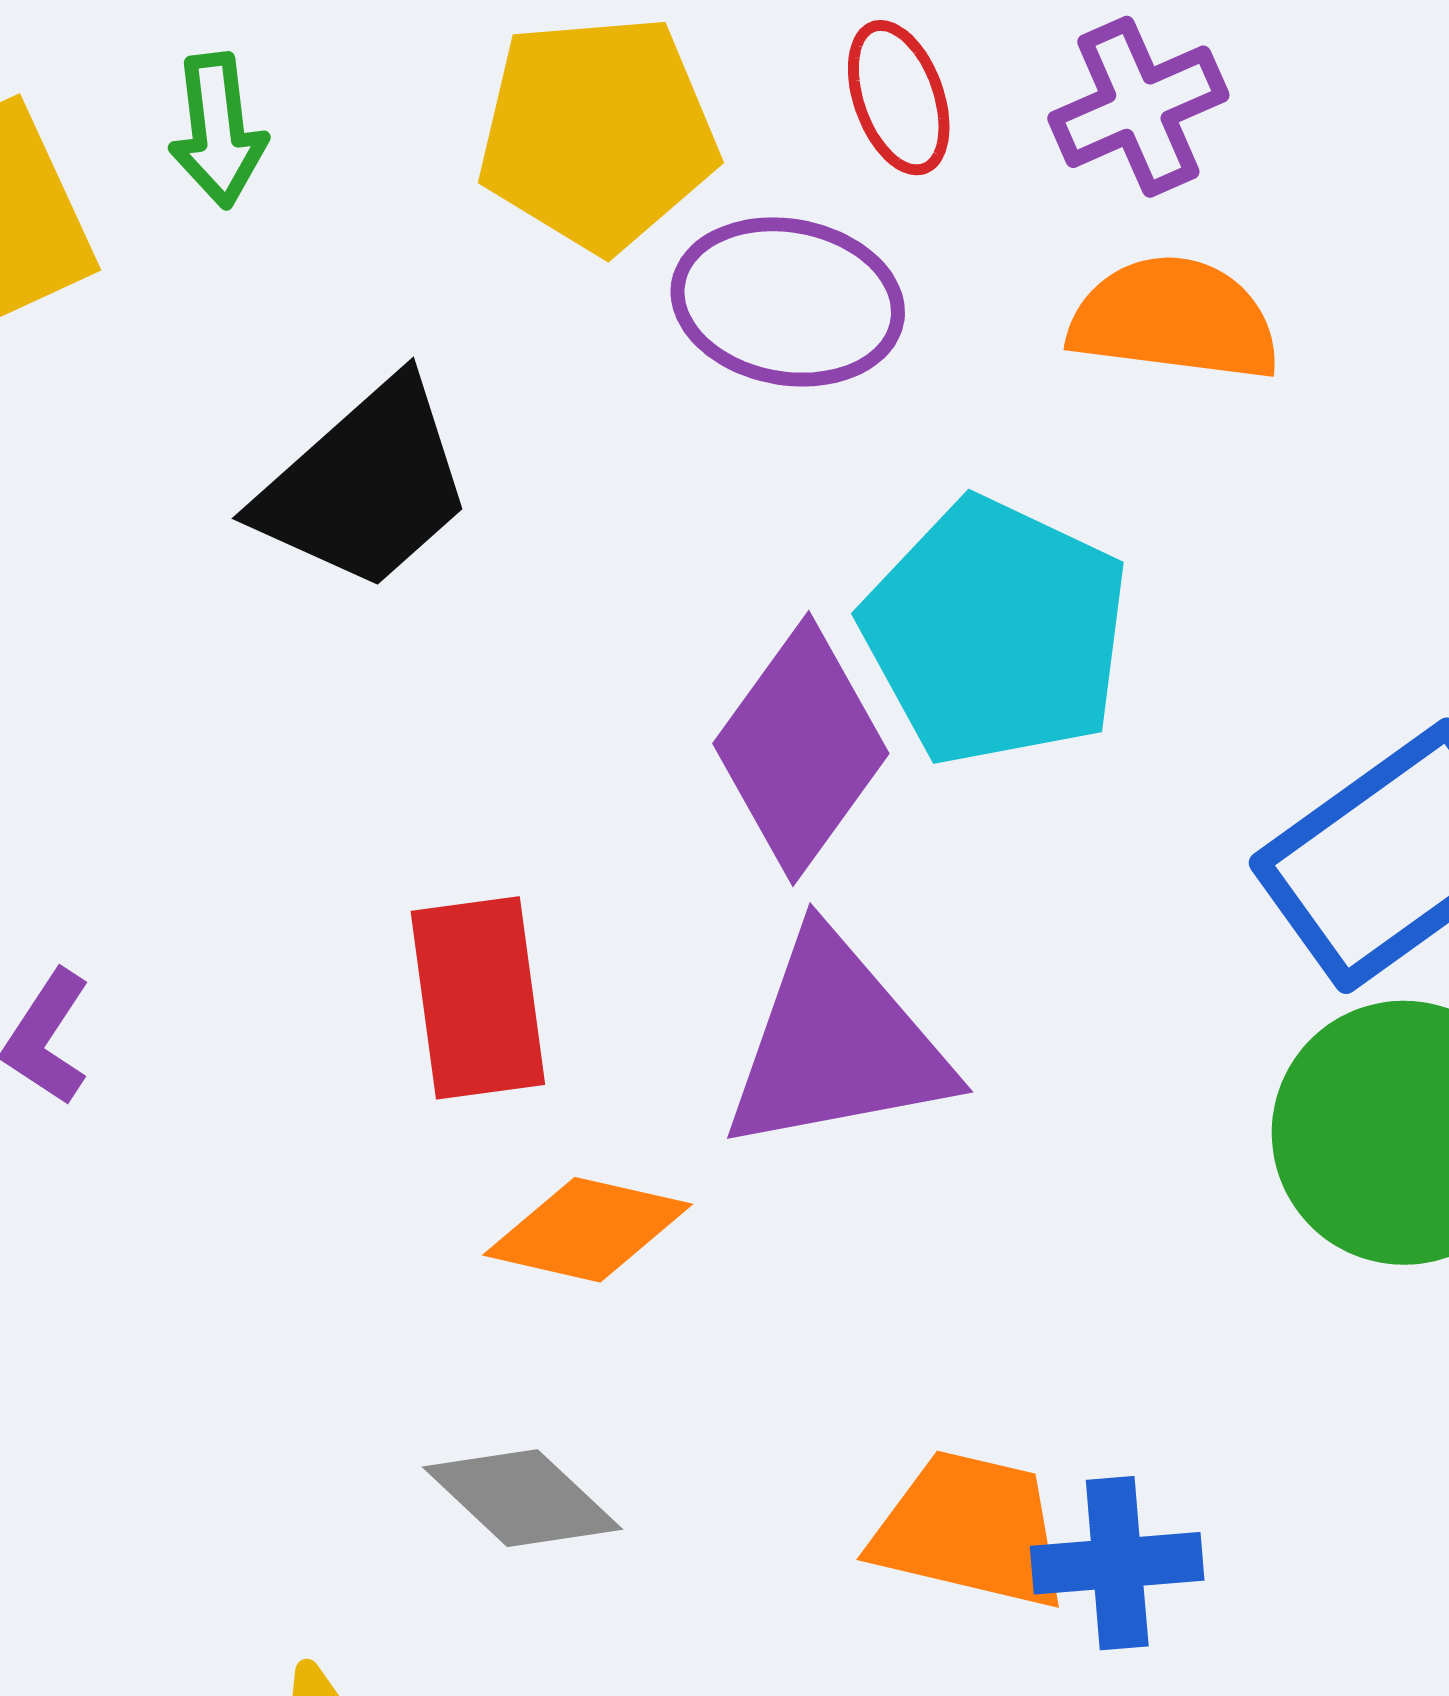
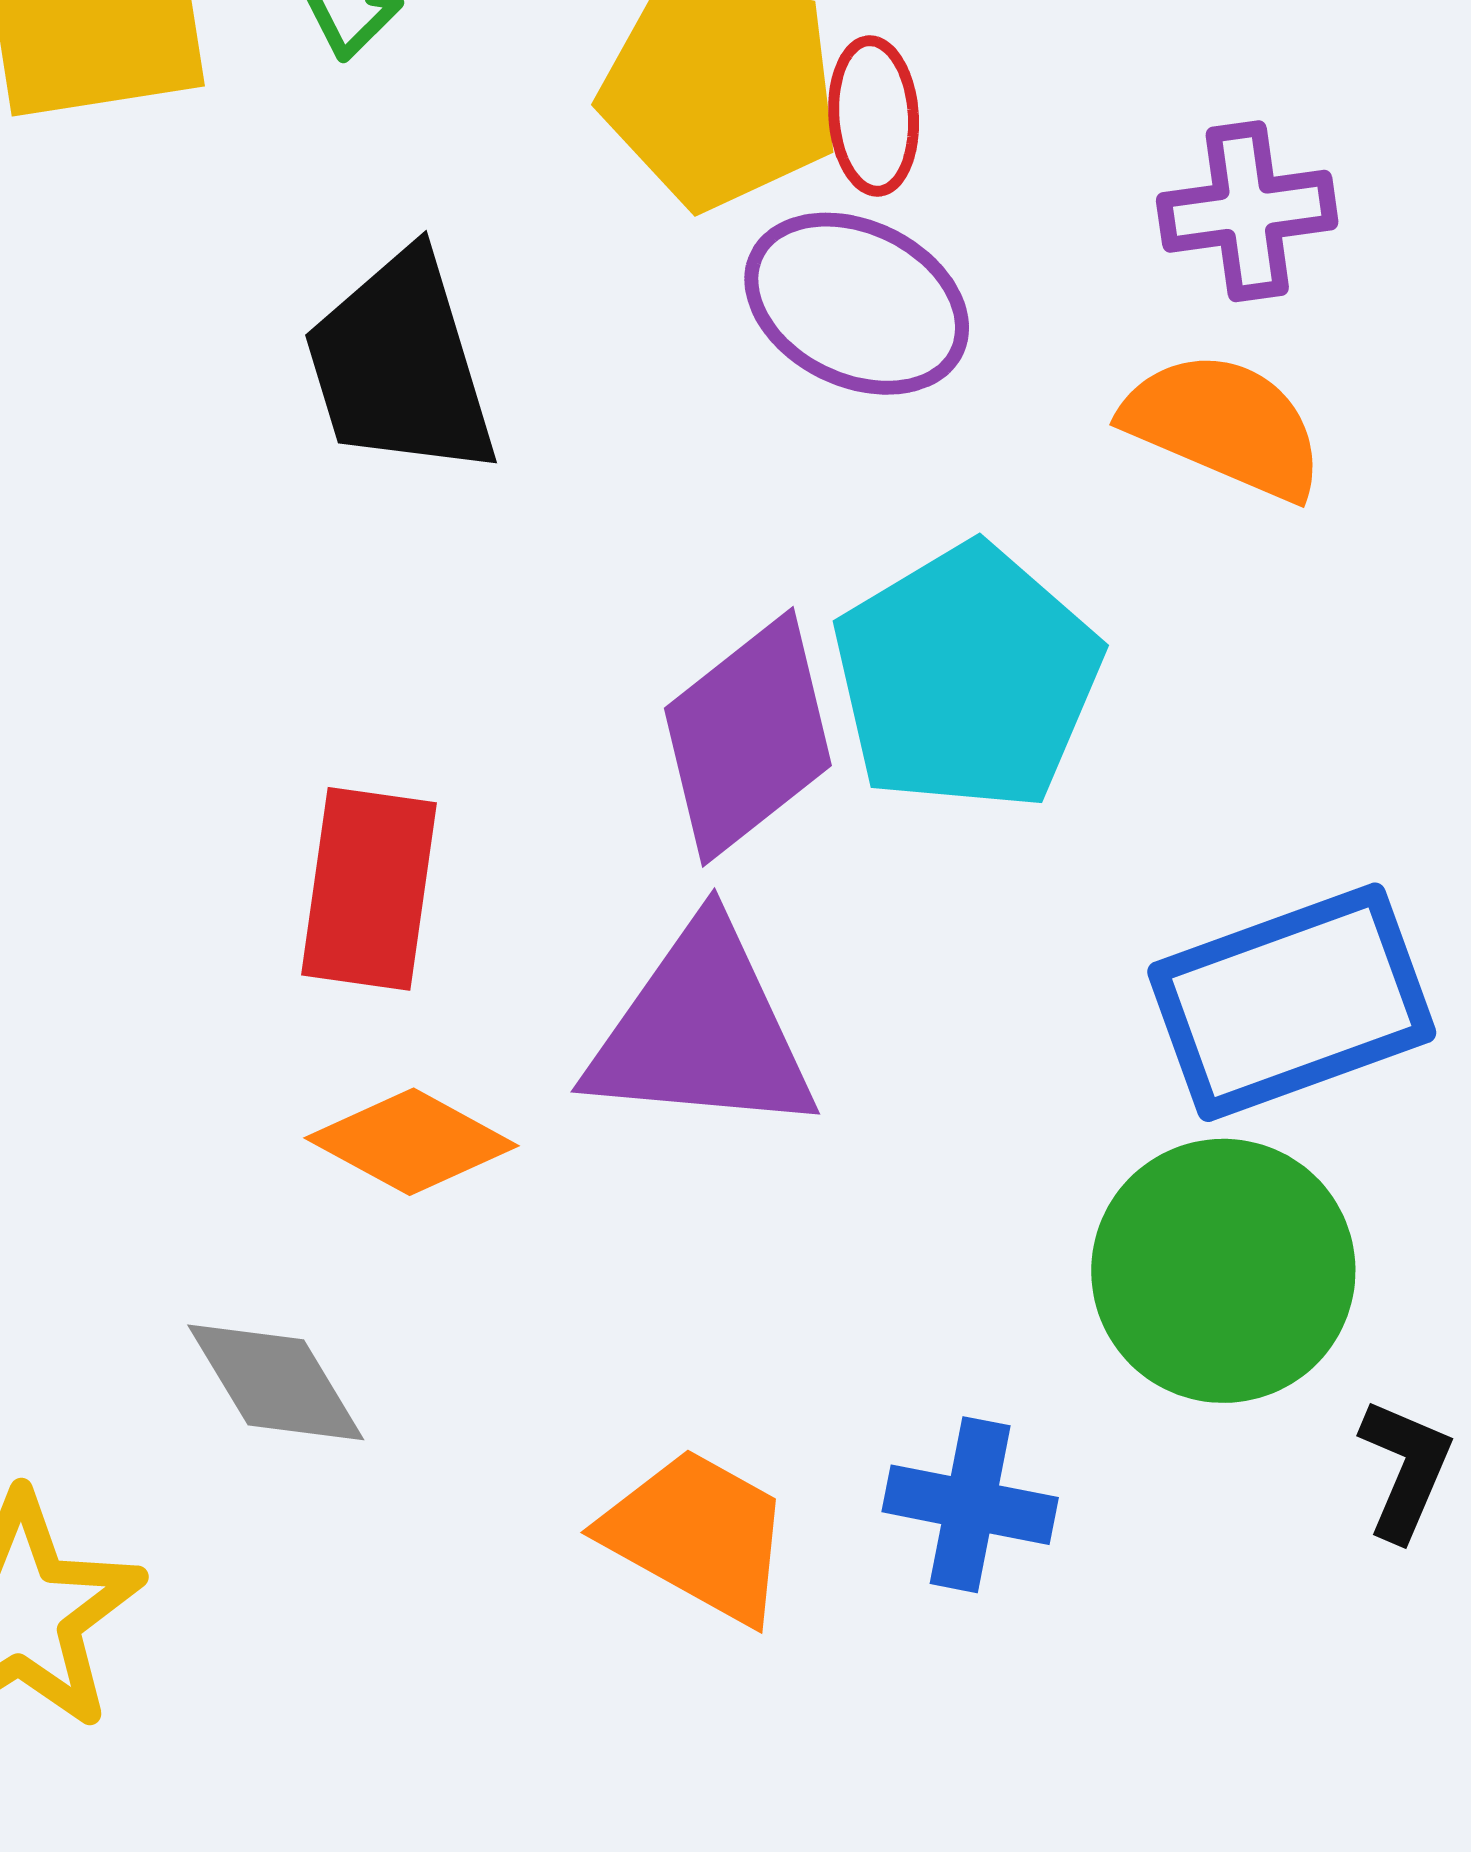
red ellipse: (899, 98) -> (874, 116), moved
black trapezoid: (365, 486) -> (400, 365), turned 99
blue cross: (1117, 1563) -> (970, 1505), moved

